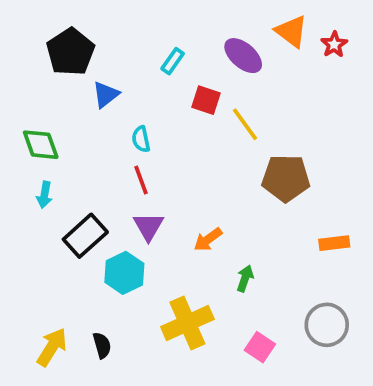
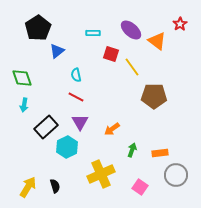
orange triangle: (291, 31) -> (157, 41), moved
cyan rectangle: (173, 61) -> (93, 33), turned 56
red line: (141, 180) -> (76, 97), turned -42
orange rectangle: (334, 243) -> (160, 153), moved

